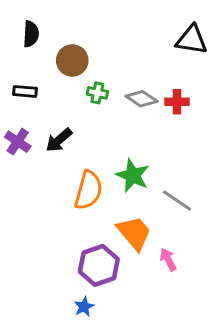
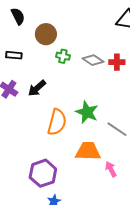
black semicircle: (31, 34) -> (18, 16), turned -30
orange trapezoid: (134, 233) -> (88, 151), turned -48
purple hexagon: (99, 265) -> (43, 173), moved

